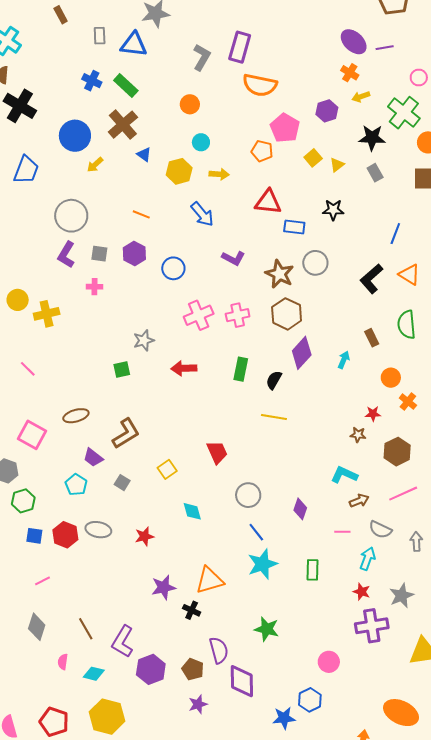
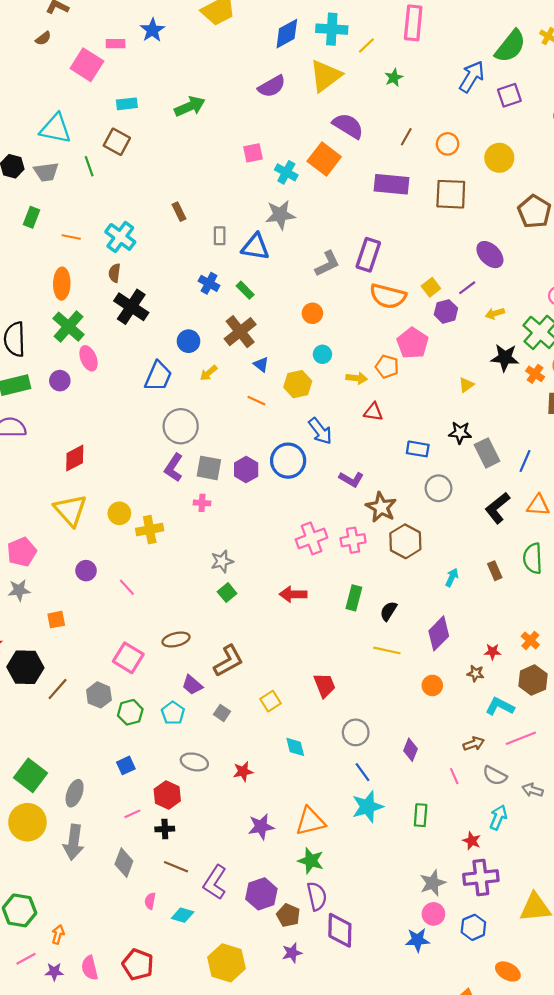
purple line: (385, 48) -> (467, 288), moved, turned -30
gray L-shape: (202, 57) -> (327, 264), turned 32
orange cross: (350, 73) -> (535, 374), moved
green rectangle: (126, 86) -> (245, 290), size x0.7
purple hexagon: (327, 111) -> (446, 311), moved
blue circle: (75, 136) -> (188, 341), size x0.7
yellow square: (313, 158) -> (431, 287), moved
blue trapezoid: (26, 170) -> (158, 376), moved
gray rectangle: (375, 173) -> (487, 453), moved, size x1.5
yellow arrow: (219, 174) -> (357, 378), moved
red triangle: (268, 202) -> (373, 412), moved, size x0.7
orange line: (141, 214) -> (256, 401), moved
gray square: (99, 254) -> (209, 468), size x1.4
blue circle: (173, 268) -> (288, 461), moved, size x1.4
brown star: (279, 274) -> (381, 507), moved
orange triangle: (409, 275) -> (538, 505), turned -30
gray star: (144, 340) -> (222, 561), moved
purple diamond: (302, 353) -> (439, 633), moved
cyan arrow: (344, 360) -> (452, 577), moved
green square: (122, 370) -> (227, 593), turned -30
orange circle: (391, 378) -> (432, 685), moved
brown hexagon: (397, 452) -> (533, 680), moved
cyan L-shape: (344, 475) -> (500, 706), moved
green hexagon: (23, 501) -> (130, 712), moved
pink line: (342, 532) -> (454, 776), turned 63
red hexagon: (65, 535) -> (167, 795), moved
blue square: (34, 536) -> (126, 765), turned -36
gray arrow: (416, 542) -> (533, 790), turned -72
cyan arrow: (367, 559) -> (498, 817), moved
gray star: (402, 596) -> (433, 883), moved
black cross: (192, 610) -> (165, 829), moved, turned -30
brown line: (86, 629) -> (176, 867), turned -40
green star: (267, 629) -> (311, 861), moved
purple hexagon: (151, 669) -> (261, 894), moved
blue hexagon: (310, 700) -> (473, 927), moved
orange ellipse: (401, 713) -> (508, 971), size x0.7
yellow hexagon: (107, 717) -> (226, 963), moved
blue star: (284, 718) -> (417, 940), moved

